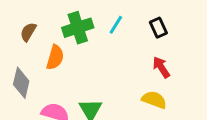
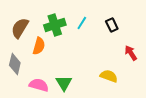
brown semicircle: (28, 32) -> (20, 28), size x1.5
red arrow: (161, 67) -> (131, 53), moved

